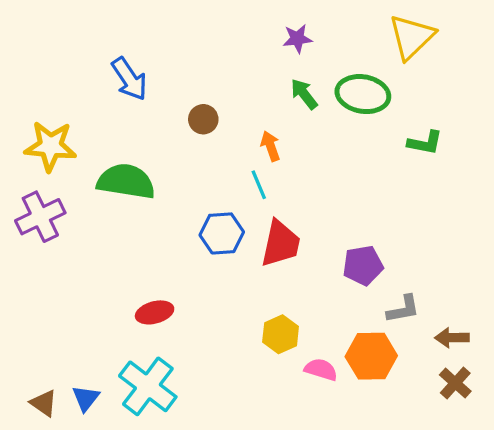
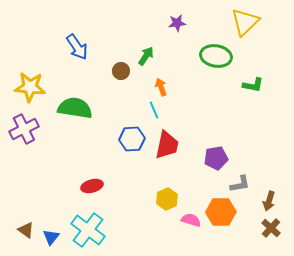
green arrow: (304, 94) -> (146, 56), moved, turned 72
brown arrow: (452, 338) -> (269, 201), turned -72
brown triangle: (44, 403) -> (26, 230), moved

